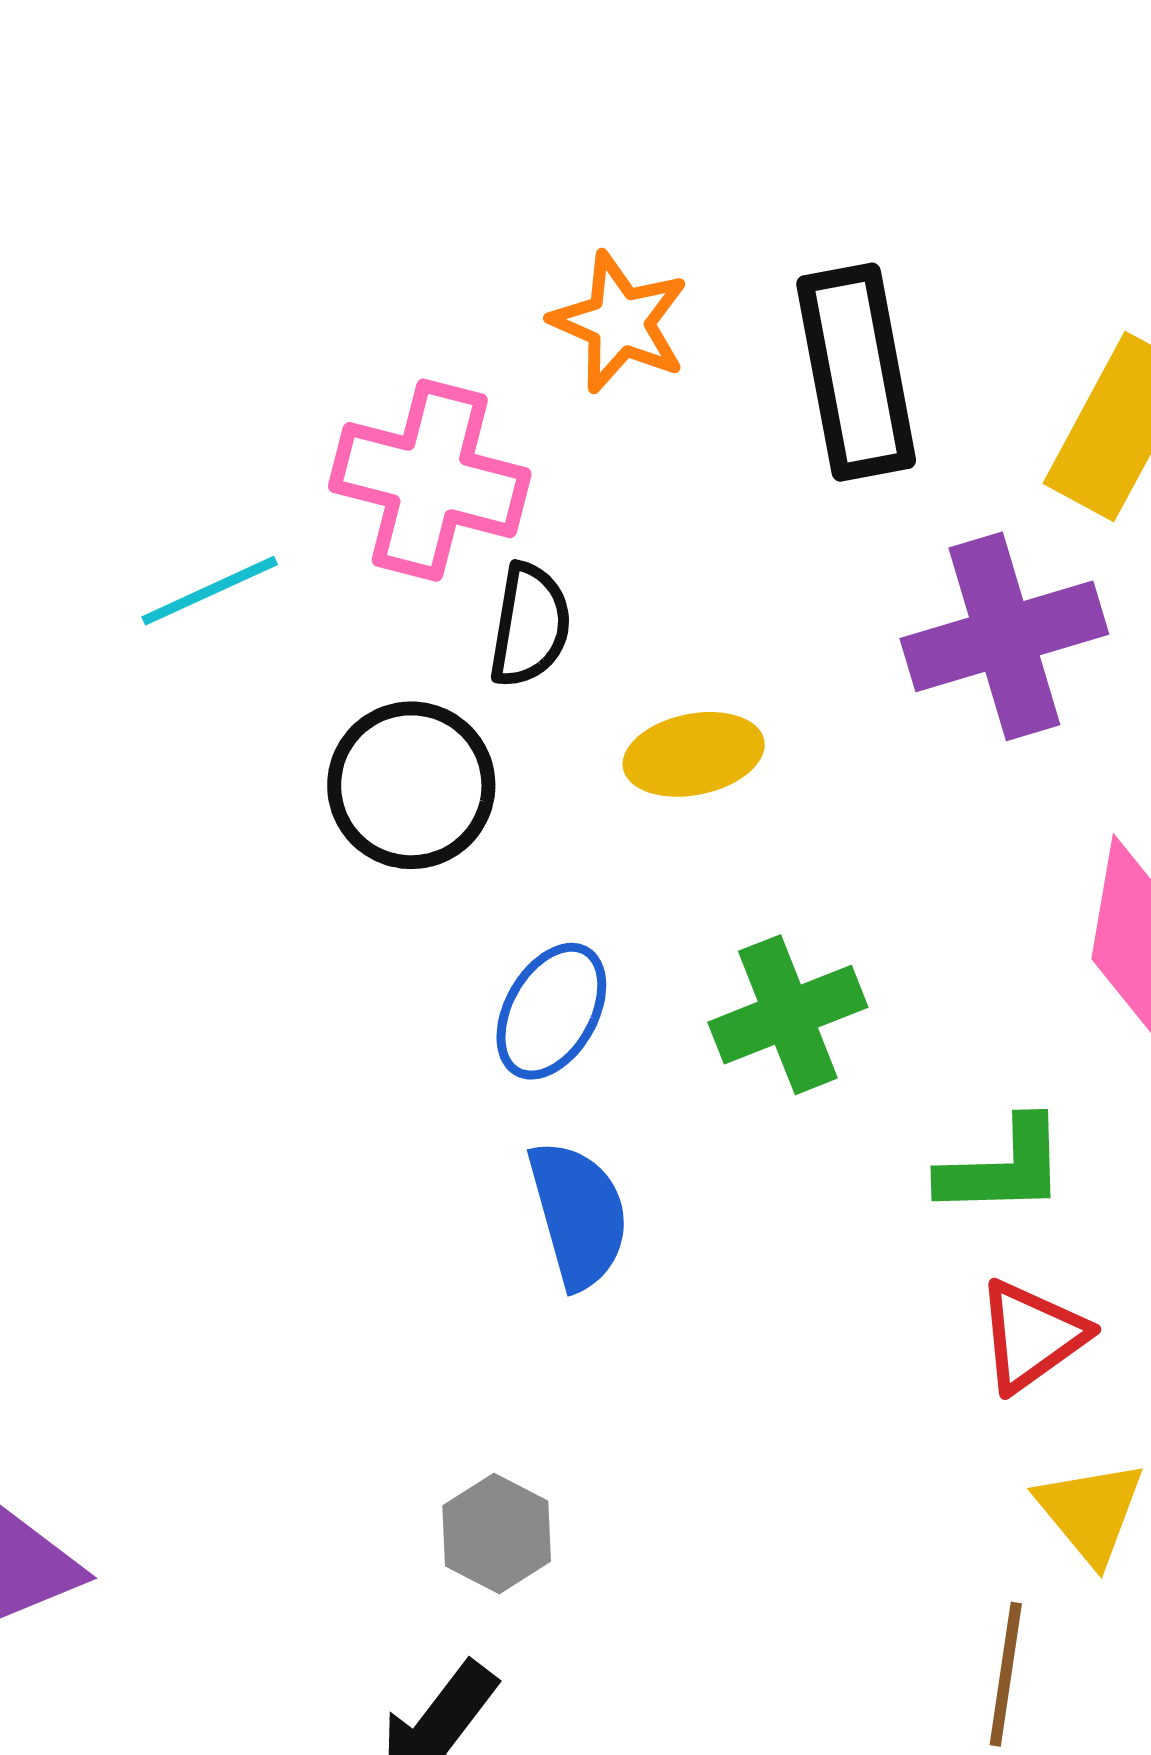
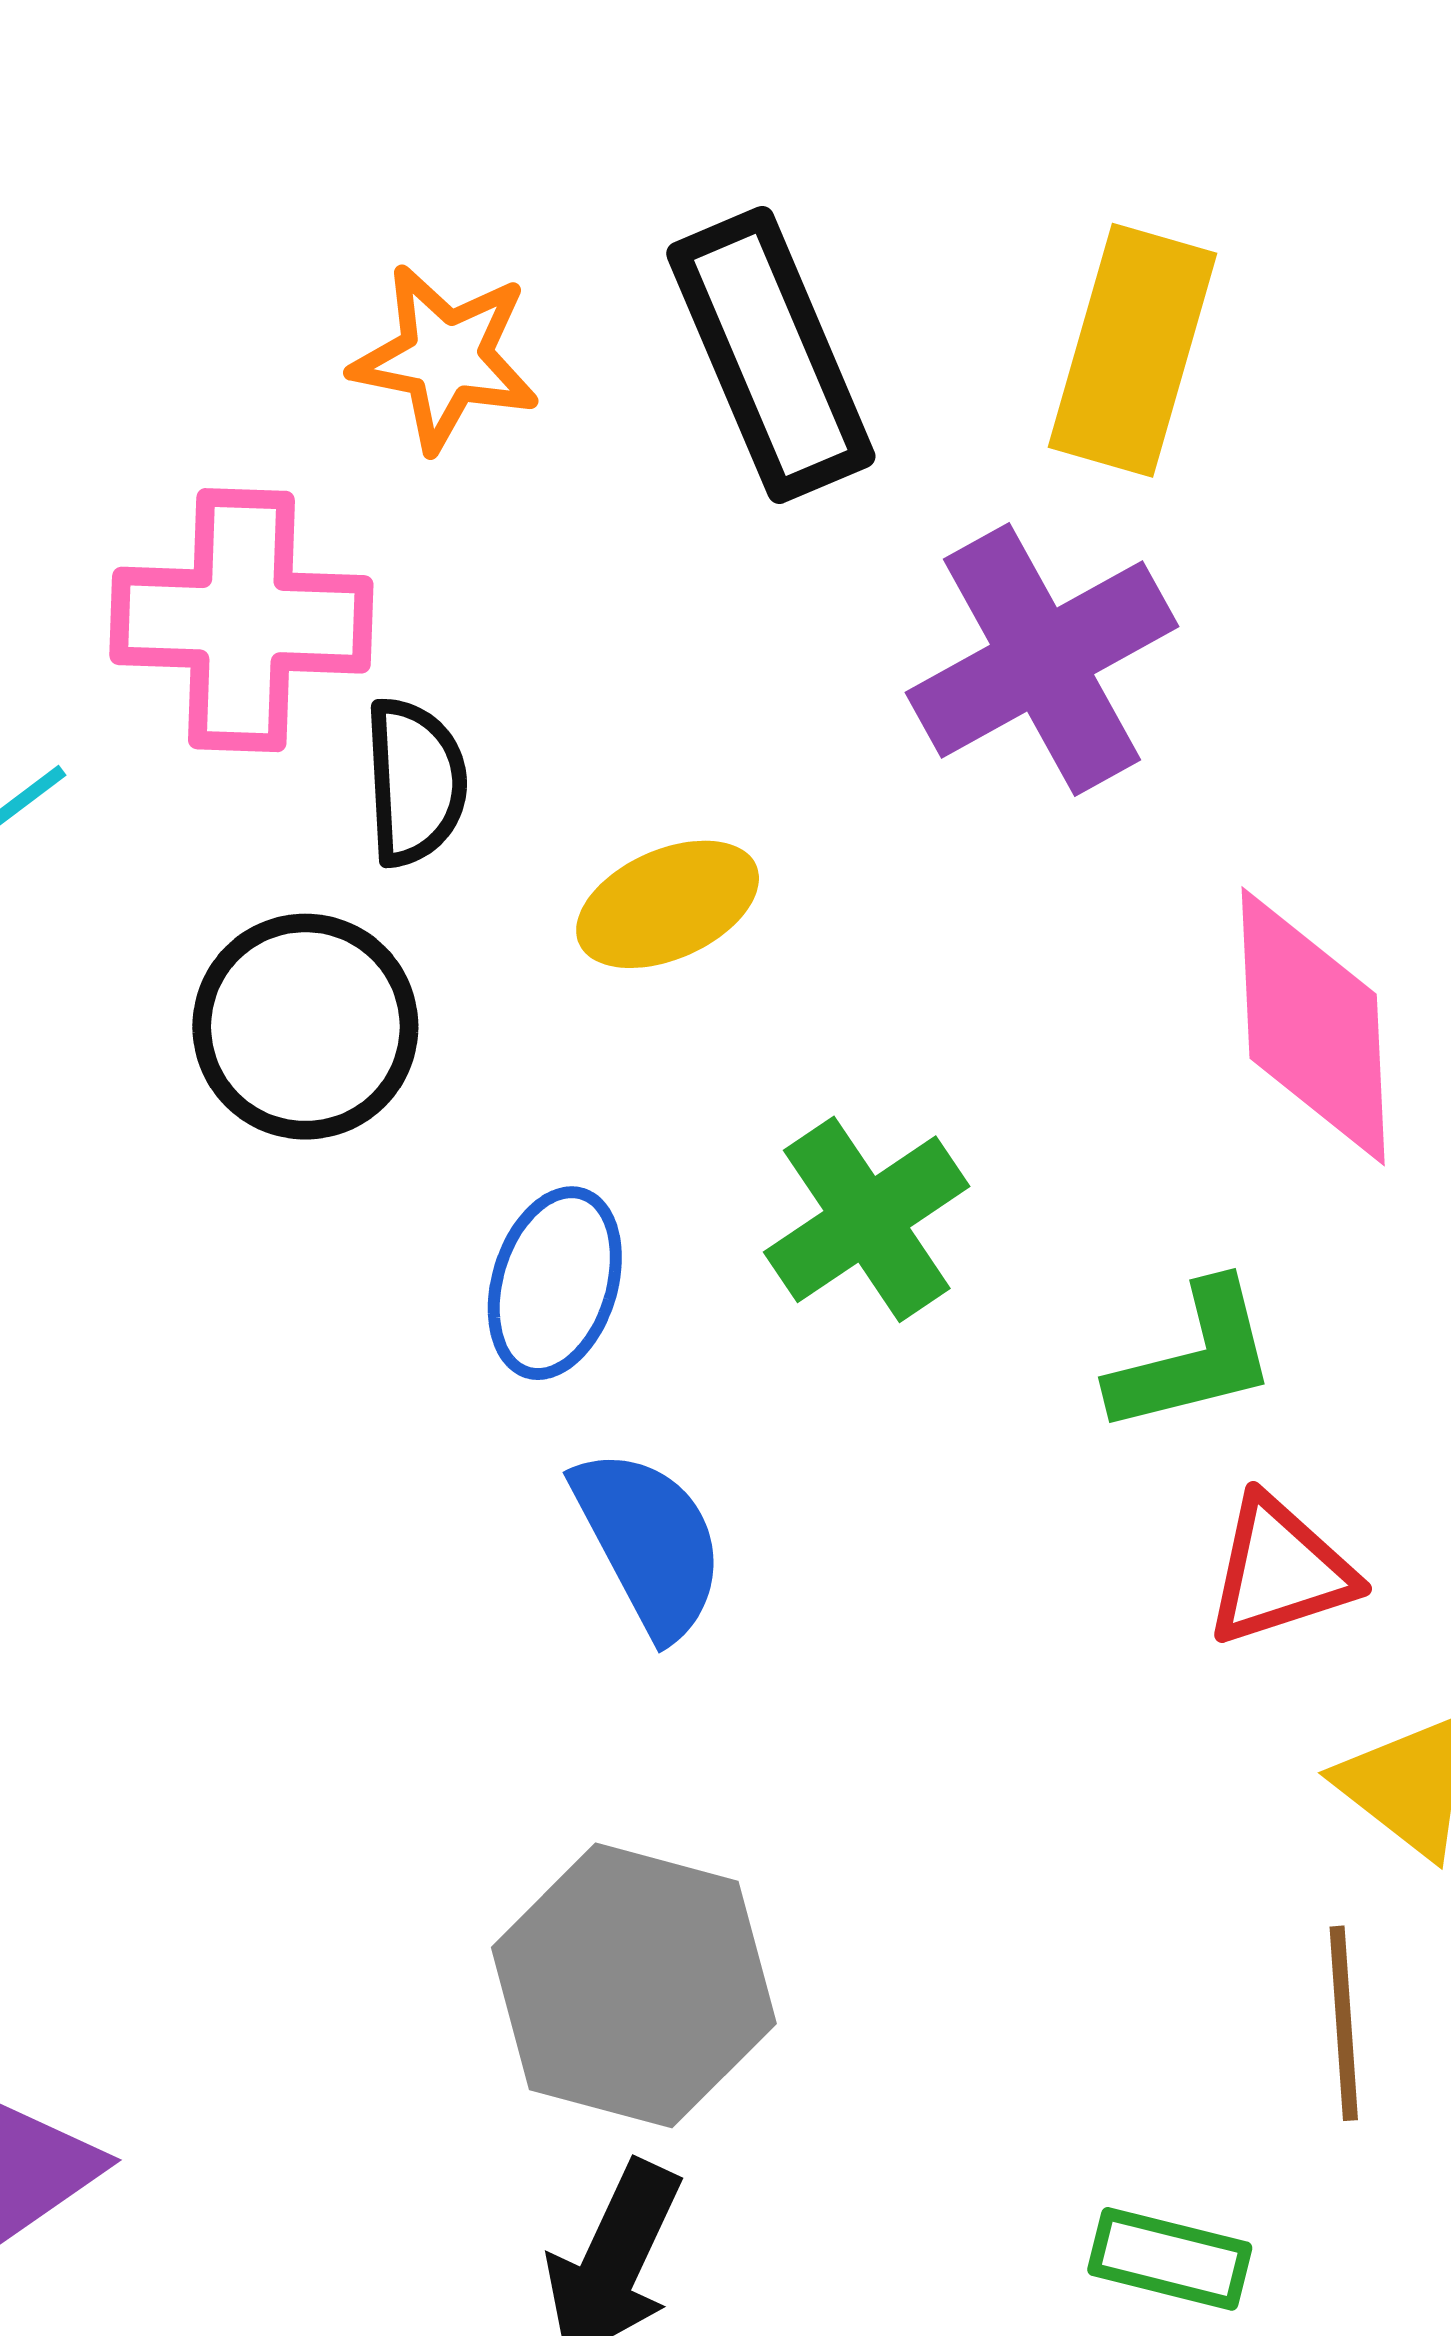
red triangle: (1032, 1336) -> (1280, 1571), turned 30
gray hexagon: (497, 1533) -> (634, 1985), size x1.8

